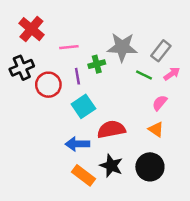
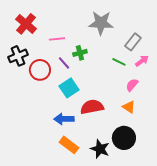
gray star: (122, 47) -> (101, 23), moved
purple line: (77, 76) -> (64, 63), turned -32
black star: (111, 166) -> (100, 149), moved

